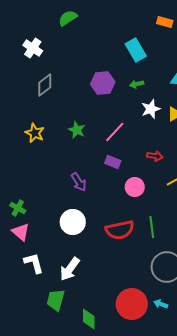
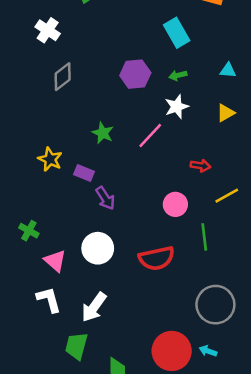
white star: (151, 109) -> (177, 107), moved
yellow star: (35, 133) -> (50, 159), moved
purple rectangle: (113, 162) -> (84, 173), moved
green line: (152, 227) -> (204, 237), moved
pink triangle: (21, 232) -> (55, 261), moved

